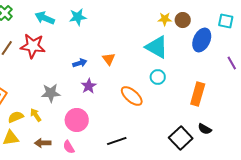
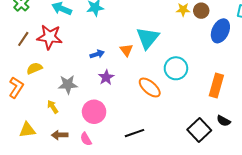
cyan triangle: (157, 47) -> (148, 38), moved, turned 40
cyan circle: (158, 77) -> (176, 68), size x1.5
yellow semicircle: (16, 117) -> (34, 68), moved

